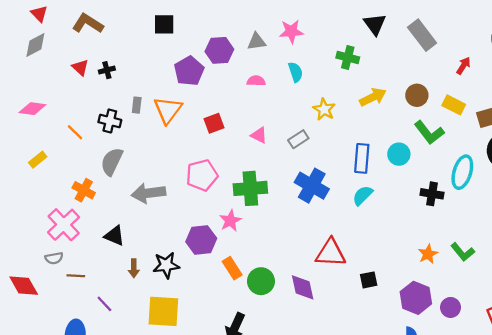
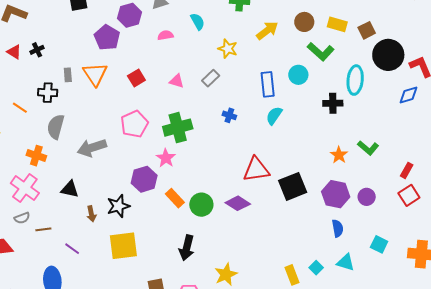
blue cross: (312, 186) -> (229, 115), size x0.5
black square: (369, 280) -> (293, 186), size x1.8
purple diamond: (303, 287) -> (238, 203), turned -35

